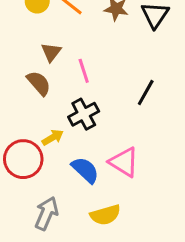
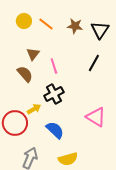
black line: (146, 92) -> (94, 63), moved
pink triangle: (124, 162) -> (96, 117), moved

